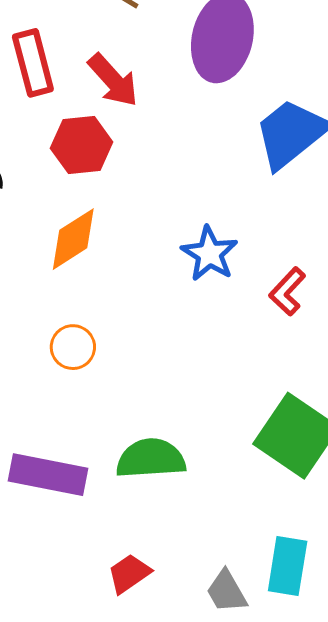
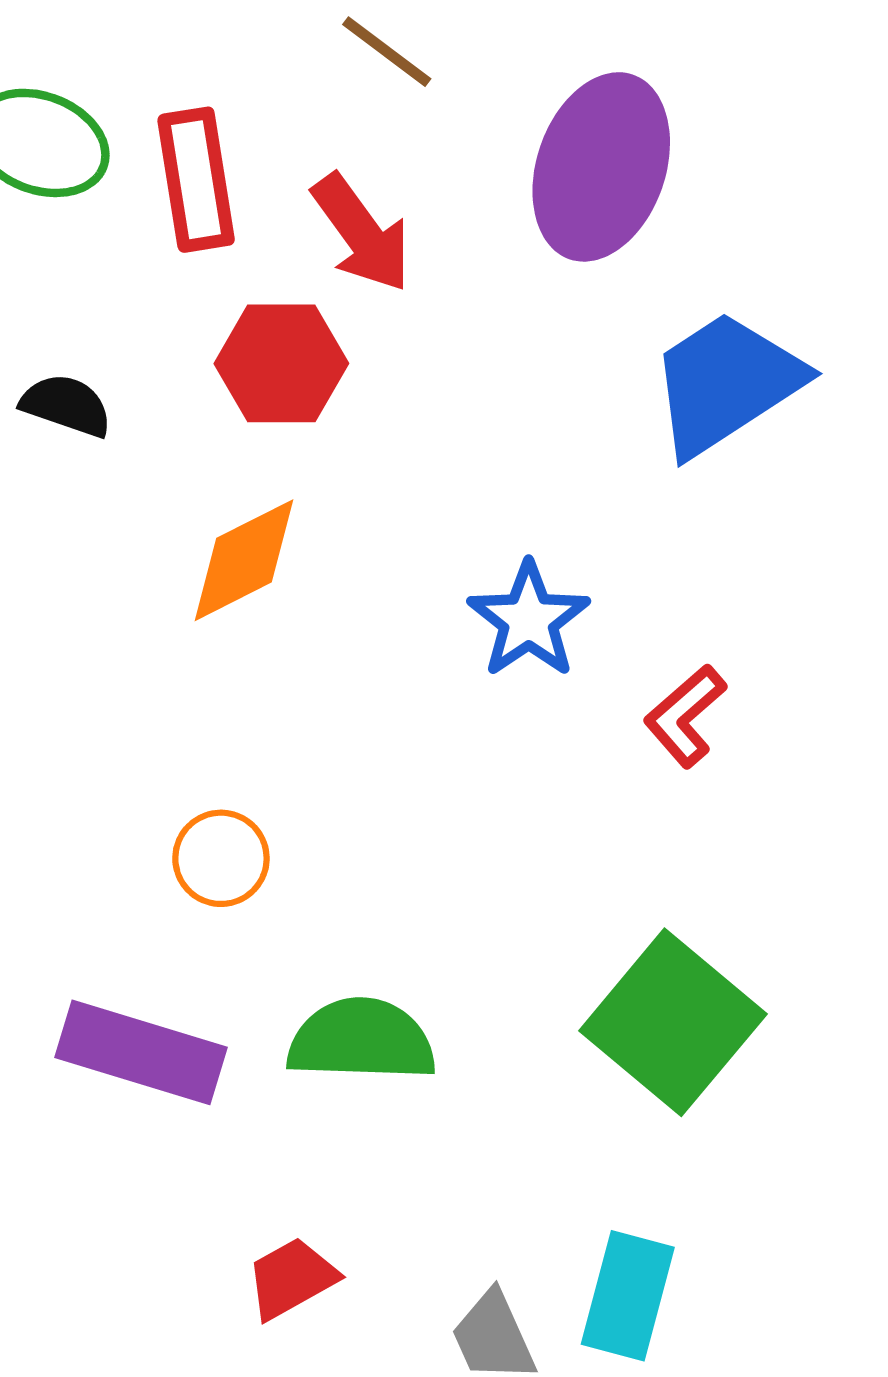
orange circle: (73, 347) -> (221, 858), moved

